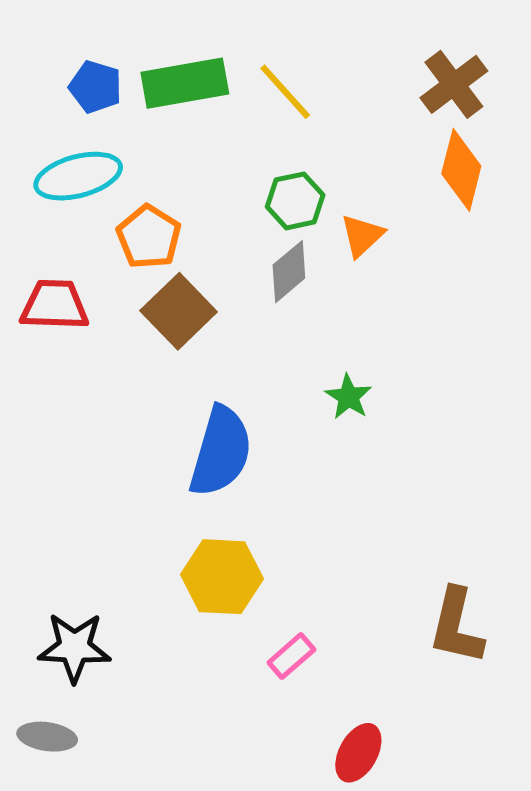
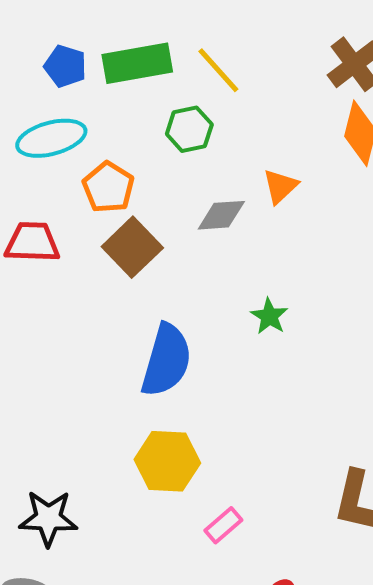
green hexagon: (295, 201) -> (189, 129), moved
gray diamond: (289, 272) -> (221, 215), turned 36

